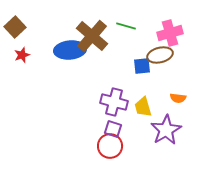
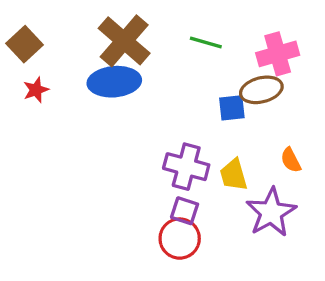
brown cross: (92, 36) -> (124, 41), moved
orange semicircle: (178, 98) -> (291, 160), turned 56

